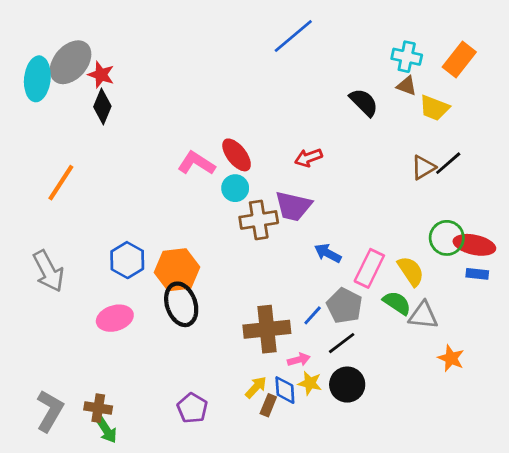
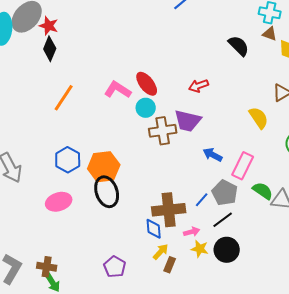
orange line: (61, 183) -> (64, 98), moved
yellow semicircle: (411, 271) -> (259, 118), moved
blue diamond: (285, 390) -> (154, 229), moved

